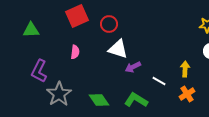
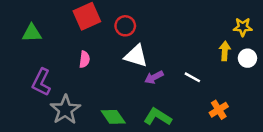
yellow arrow: (185, 69) -> (225, 51), moved
white line: (159, 81) -> (192, 77), moved

